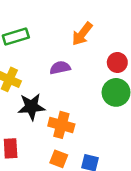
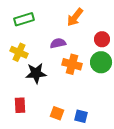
orange cross: (61, 125) -> (72, 64), moved

